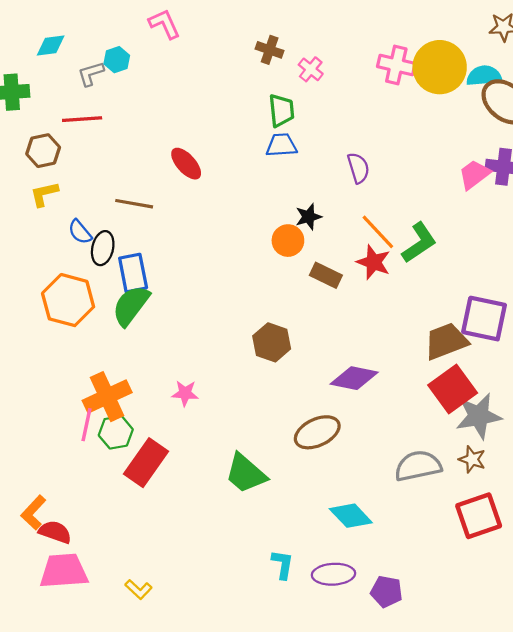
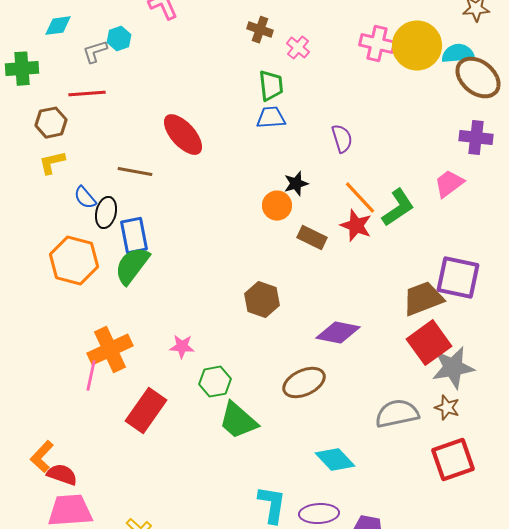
red ellipse: (186, 164) -> (183, 135), size x1.4
pink trapezoid: (474, 174) -> (449, 184), moved
green hexagon: (116, 432) -> (215, 382), moved
cyan L-shape: (283, 564) -> (272, 505), size x1.4

